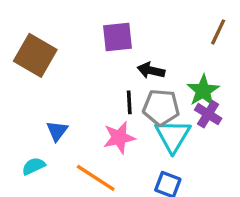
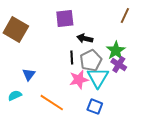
gray pentagon: (161, 107) -> (91, 61), turned -30
pink star: (119, 138) -> (79, 80), moved

